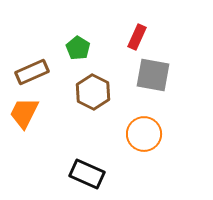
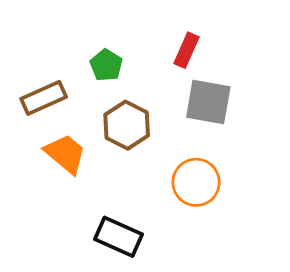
orange trapezoid: (24, 113) -> (65, 154), moved, turned 104

